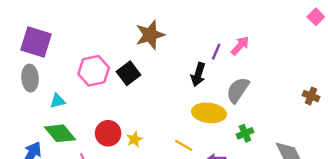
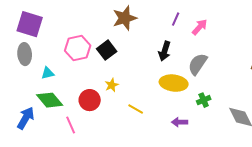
purple line: (216, 52) -> (176, 19), moved
yellow star: (134, 139) -> (112, 85), moved
yellow line: (184, 145) -> (136, 109), moved

